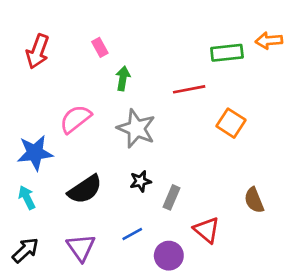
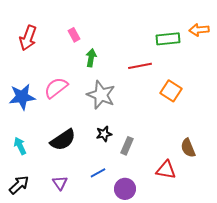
blue star: (35, 153) -> (22, 97), moved
red triangle: (207, 230) -> (166, 170), moved, turned -30
purple triangle: (81, 248) -> (60, 183), size x0.7

